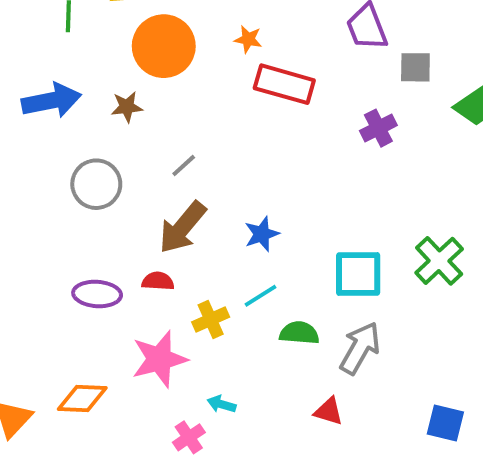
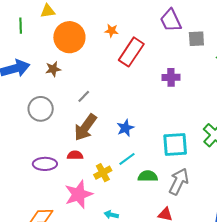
red rectangle: (284, 84) -> (131, 52), turned -68
purple cross: (378, 128) -> (171, 77), moved, turned 30

